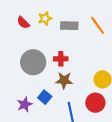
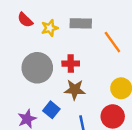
yellow star: (45, 18) -> (50, 28), moved
orange line: (98, 25) -> (112, 42), moved

